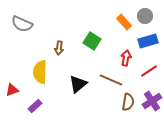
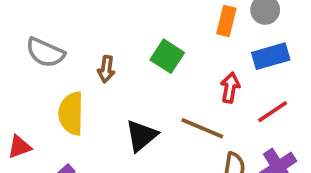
orange rectangle: (124, 22) -> (226, 21), turned 56
gray semicircle: (22, 24) -> (45, 52), moved

